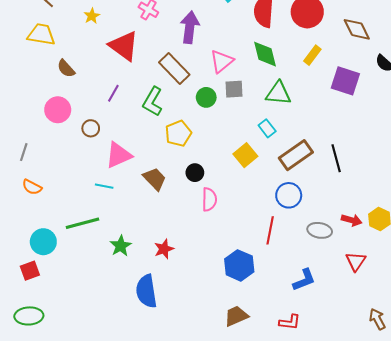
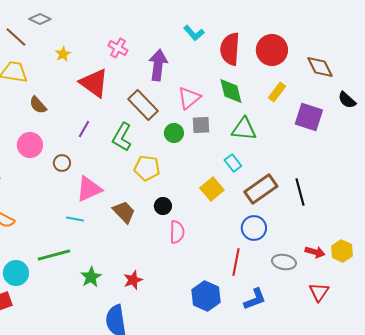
yellow pentagon: (178, 133) -> (147, 168), turned 30
blue L-shape: (304, 280) -> (255, 299), moved

